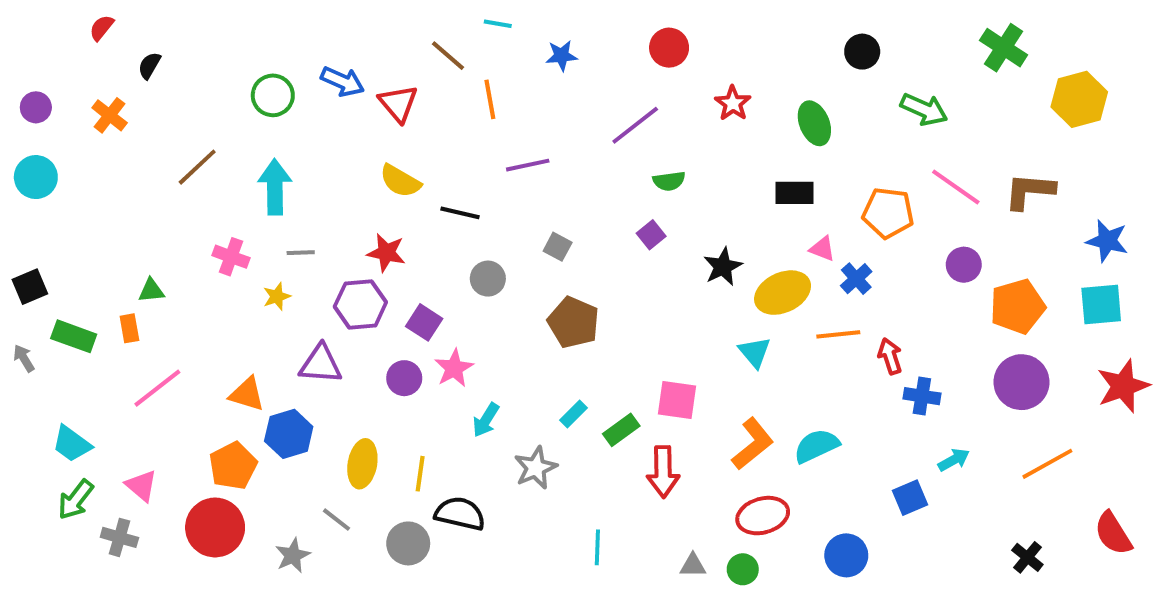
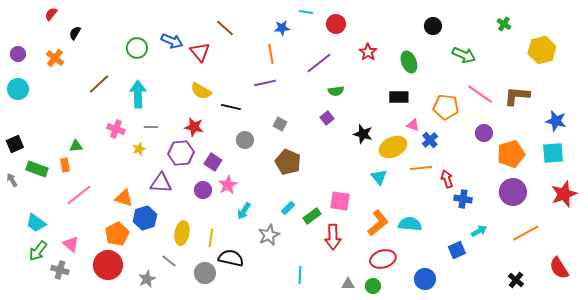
cyan line: (498, 24) -> (306, 12), moved
green cross: (1004, 48) -> (504, 24), size x0.6
orange line: (490, 99) -> (271, 54), moved
black star: (723, 267) -> (363, 134), turned -30
cyan semicircle: (816, 446) -> (410, 224), turned 30

